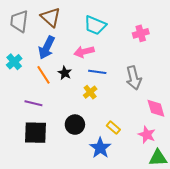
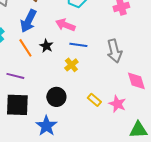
pink arrow: (84, 52) -> (65, 25), turned 36
pink star: (147, 135) -> (117, 104), moved
blue star: (100, 148) -> (46, 126), moved

